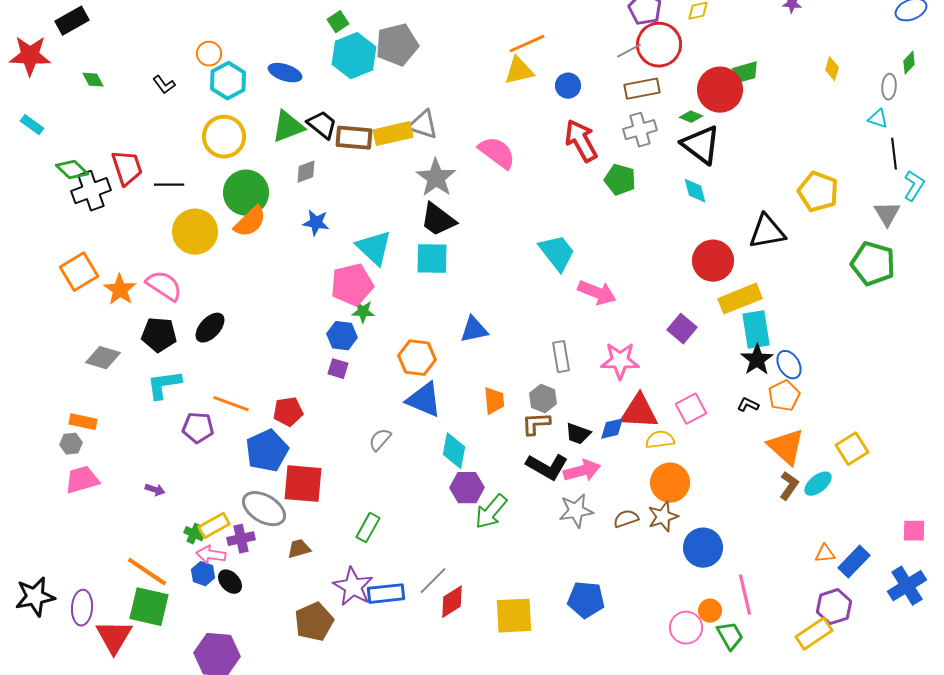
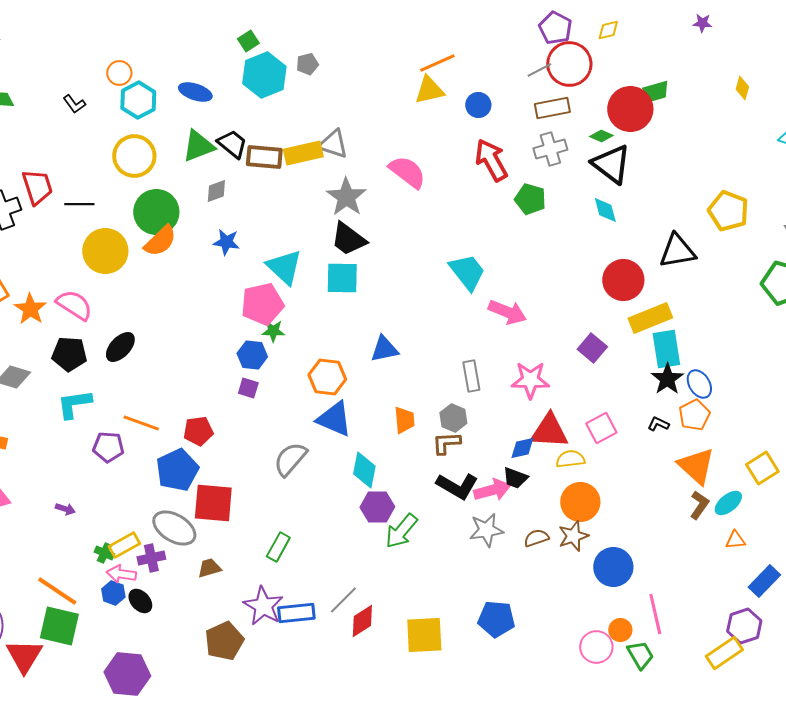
gray pentagon: (397, 45) -> (307, 64), size x0.5
black trapezoid: (578, 434) -> (515, 478), moved
gray semicircle: (380, 440) -> (290, 459), size x1.5
orange triangle: (825, 554) -> (735, 540), moved

